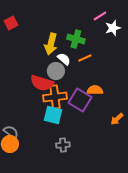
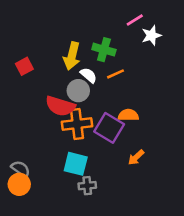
red square: (11, 23) -> (24, 66), moved
cyan square: (53, 115) -> (76, 164), moved
orange arrow: (117, 119) -> (136, 157), moved

